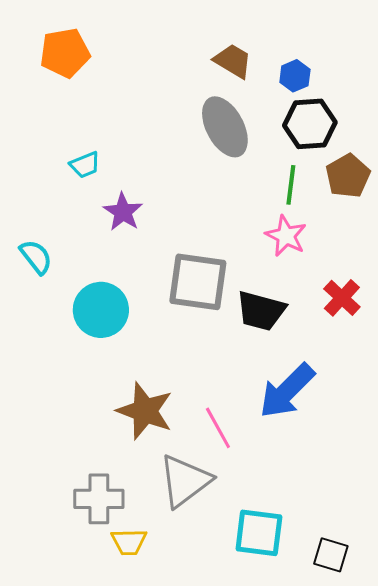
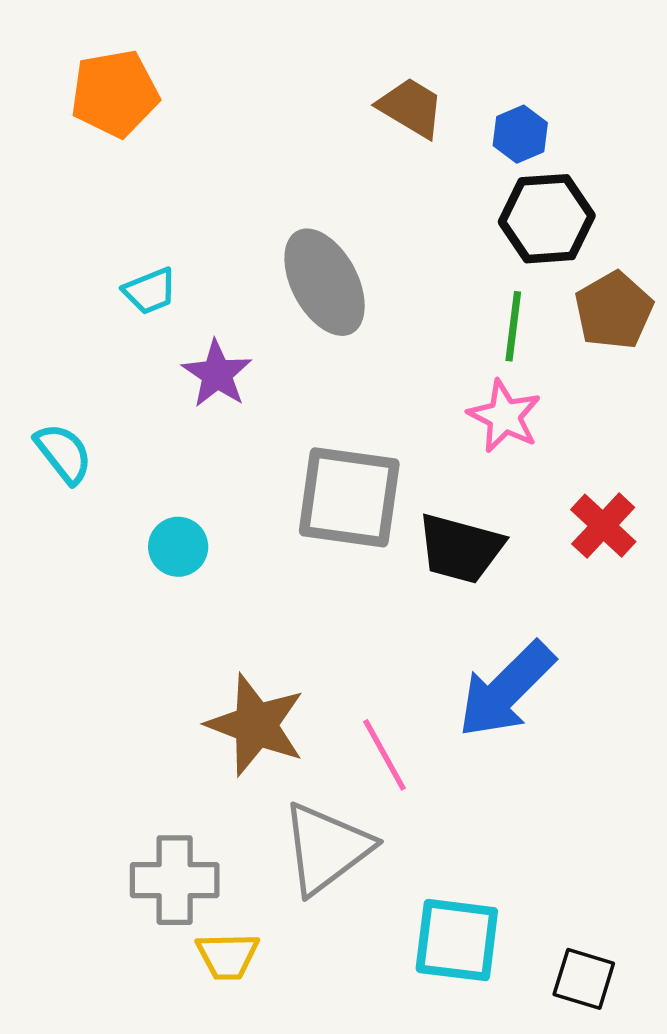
gray ellipse: (225, 127) -> (325, 282), moved
cyan circle: (101, 310) -> (178, 547), size x0.6

